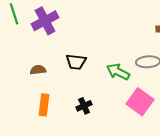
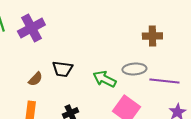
brown semicircle: (38, 70) -> (35, 79), moved, turned 140

